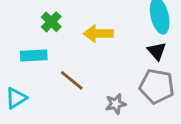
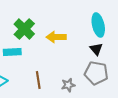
green cross: (51, 22) -> (24, 29), size x1.5
brown line: (72, 80) -> (38, 80), moved, turned 42

